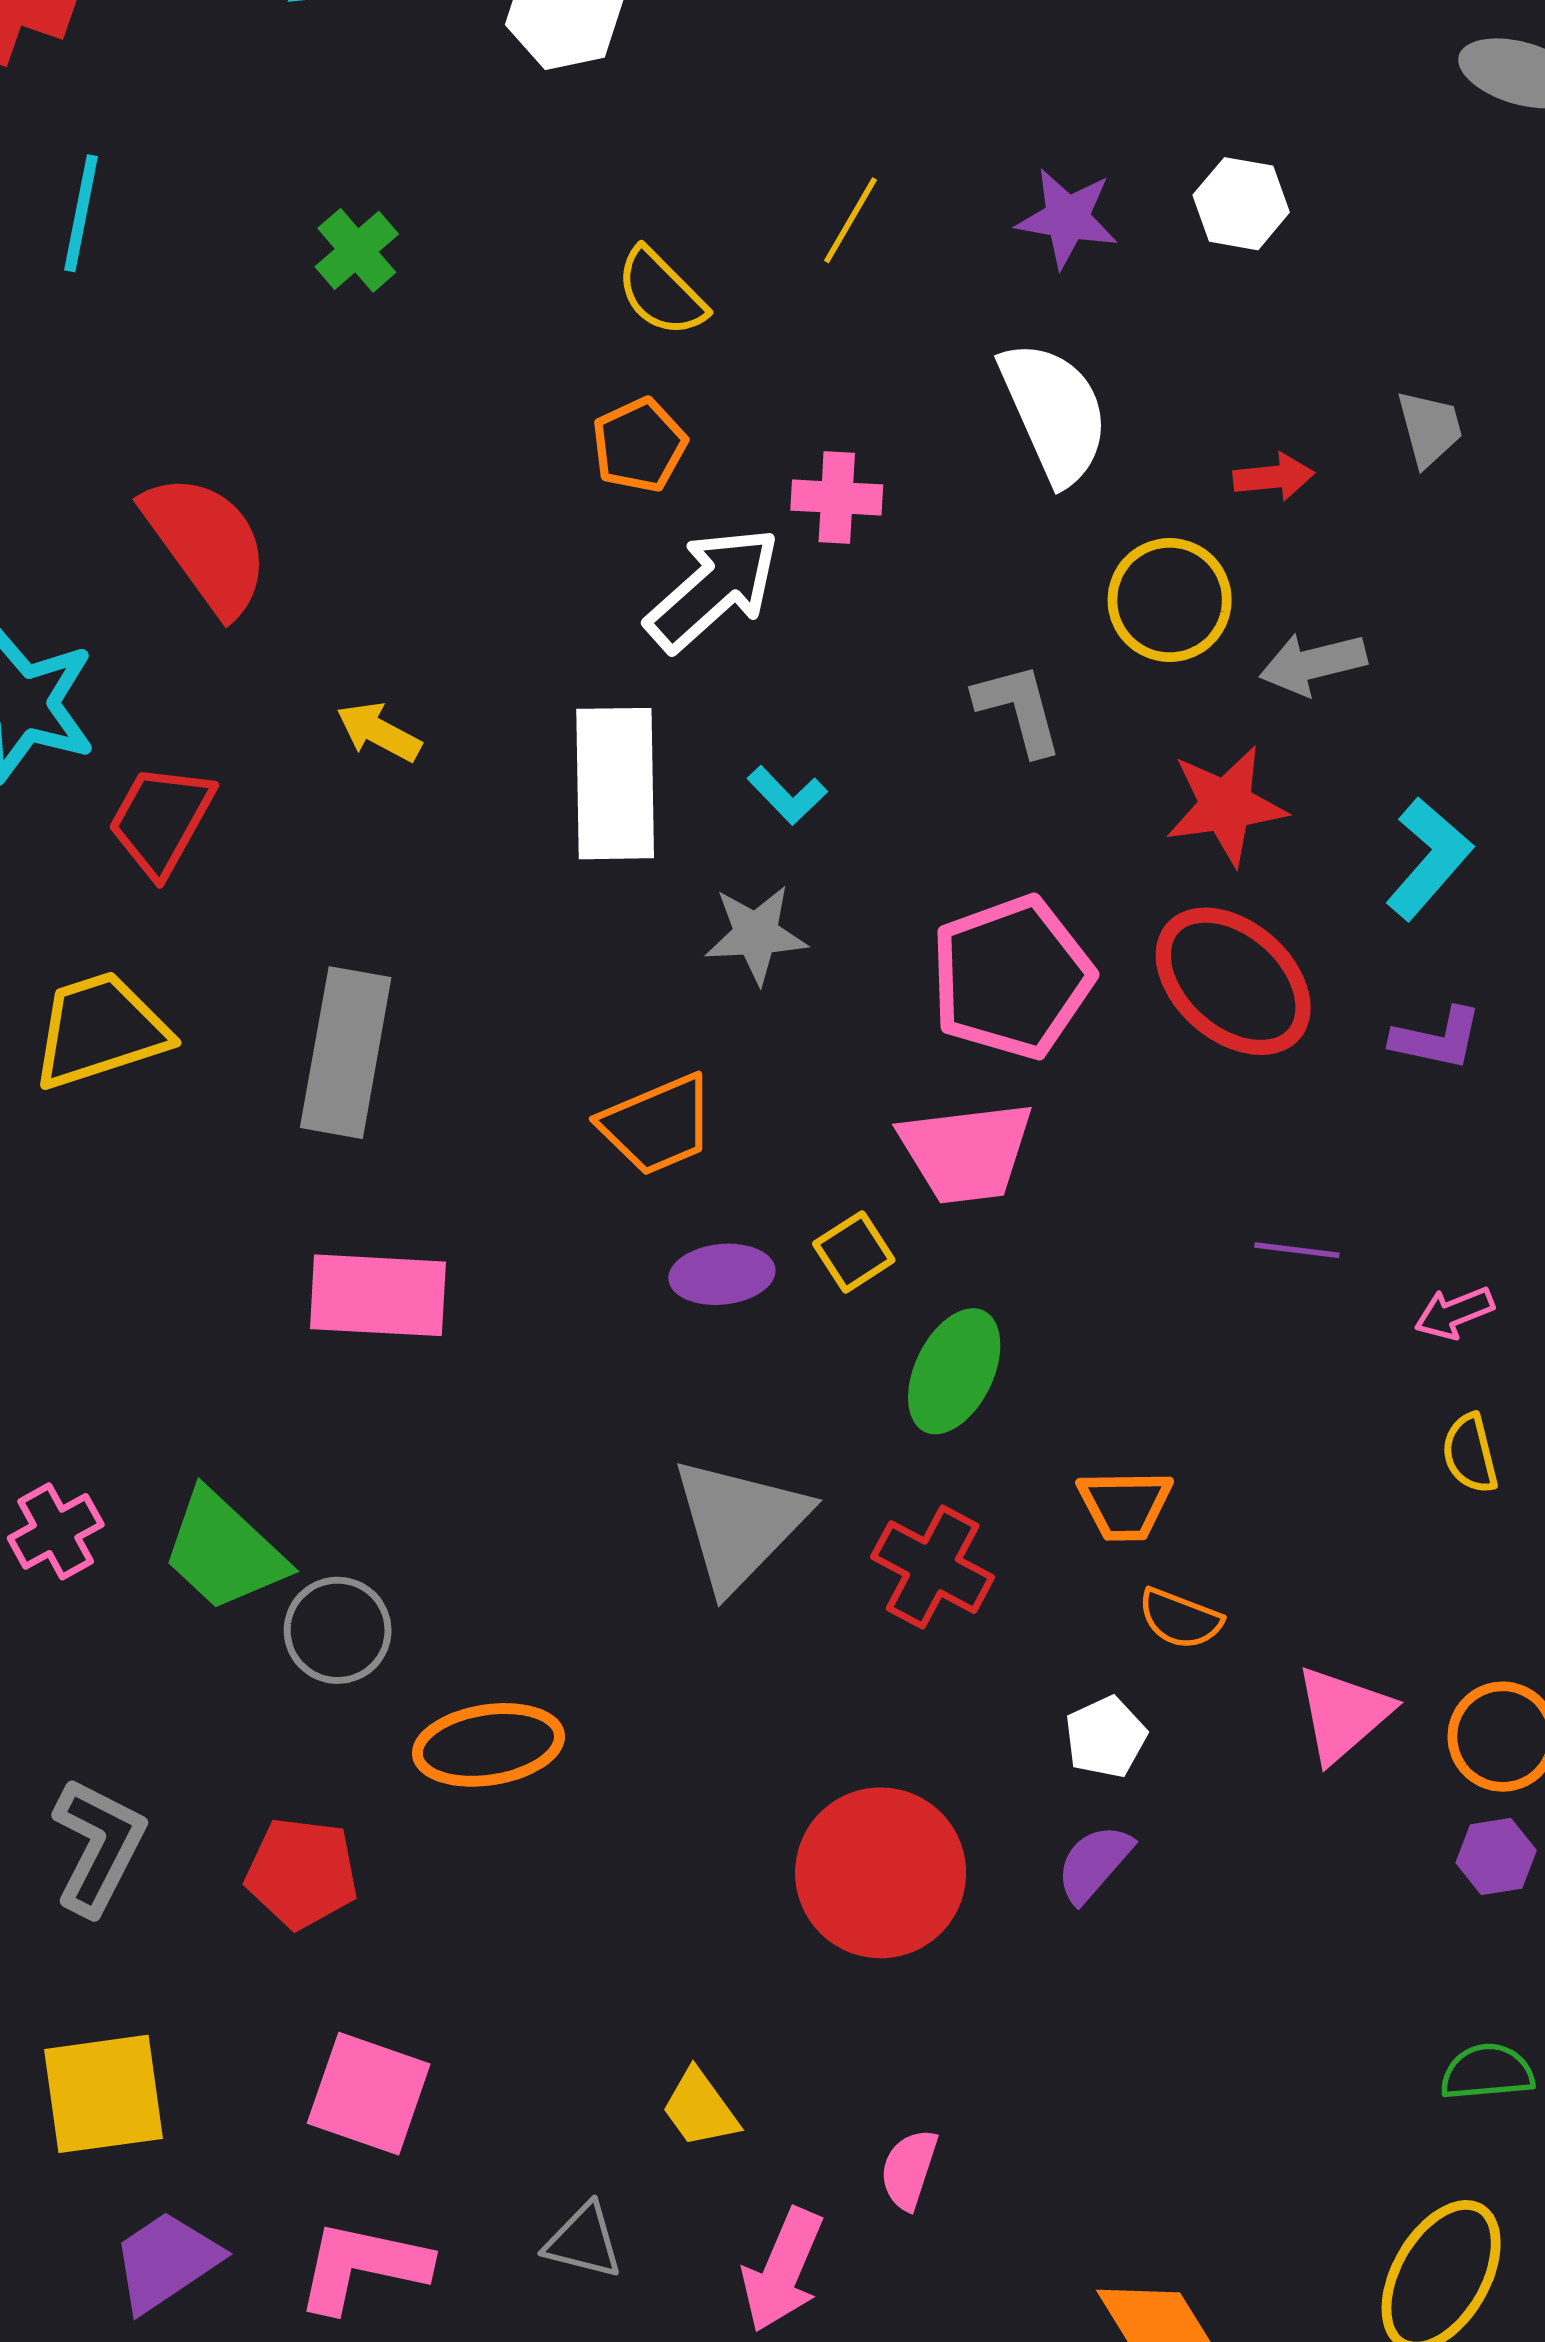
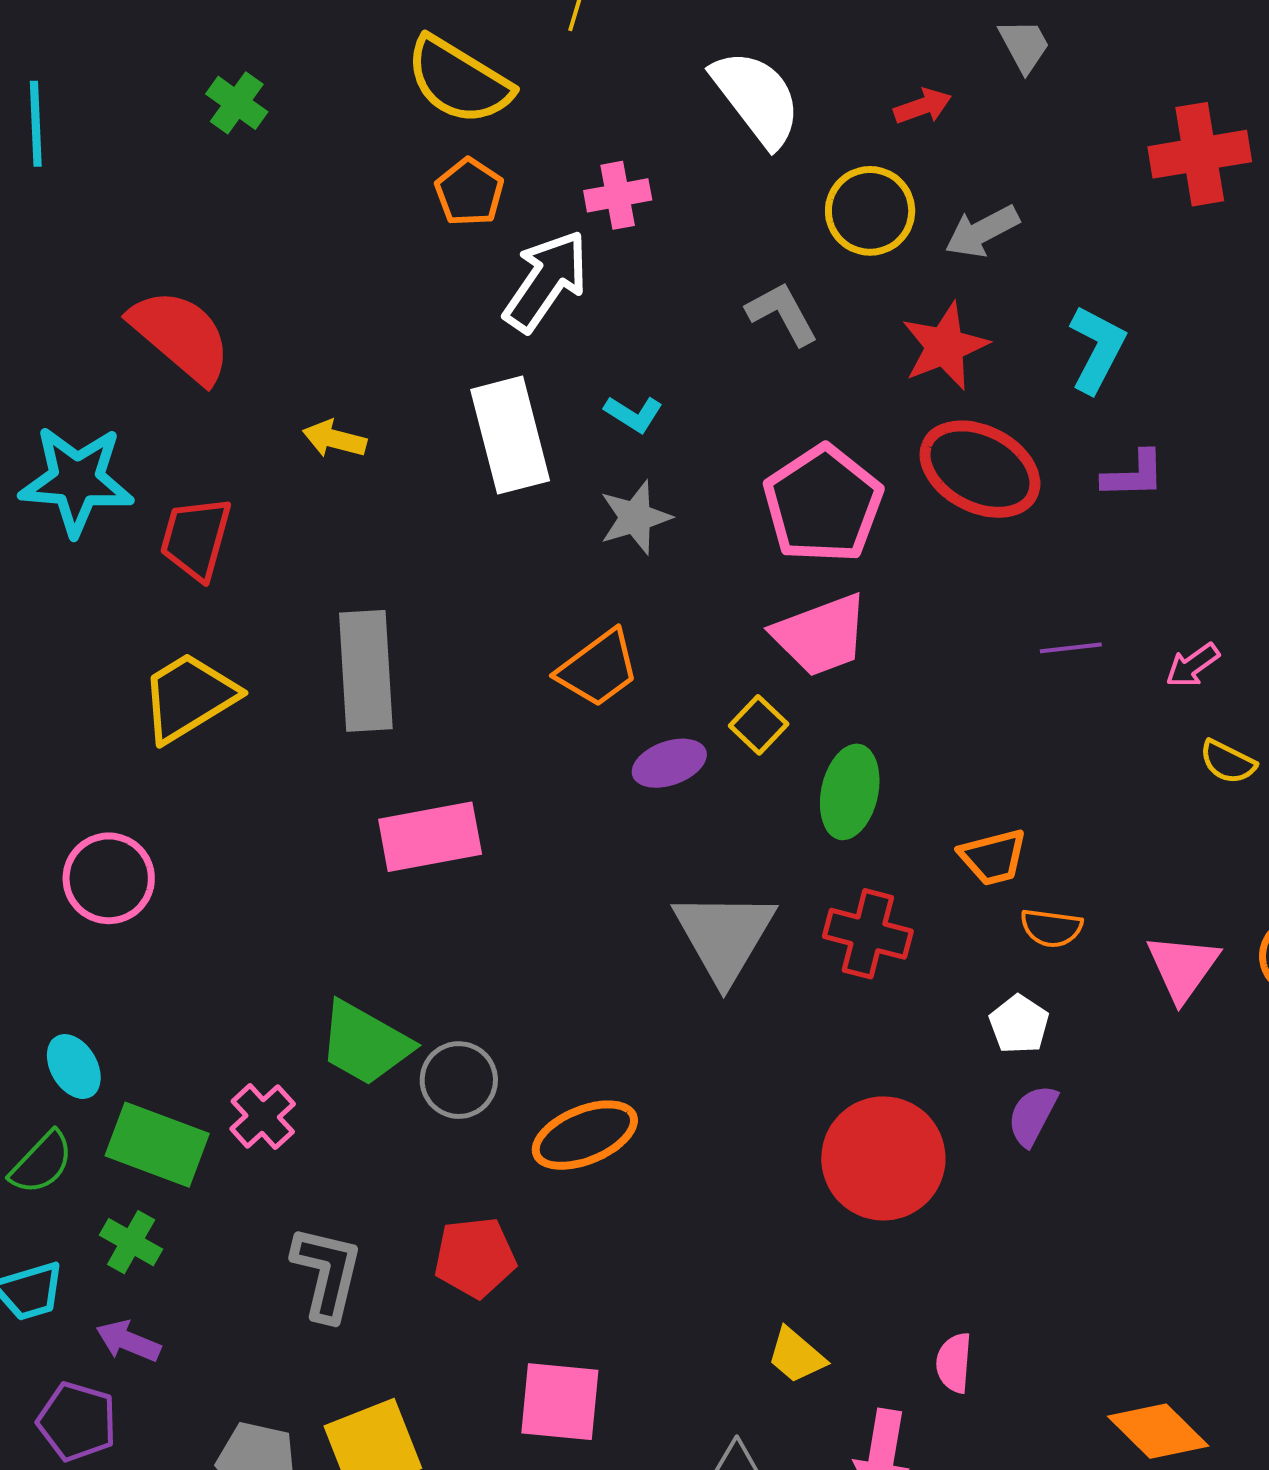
yellow semicircle: (661, 292) -> (459, 81), size x1.5
yellow semicircle: (1470, 1454) -> (1228, 762), turned -36
pink cross: (56, 1531) -> (263, 1116), moved

